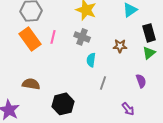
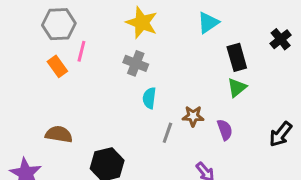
pink line: (53, 37) -> (81, 51), moved
orange rectangle: (30, 39) -> (57, 66), size x0.6
brown star: (120, 46) -> (193, 116), moved

